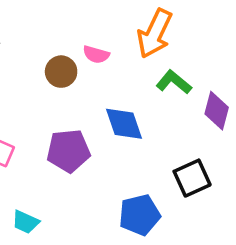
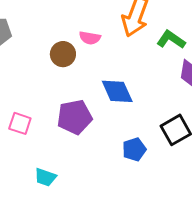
green L-shape: (174, 82) -> (171, 40), moved
blue pentagon: (140, 215) -> (134, 149), moved, size x0.7

